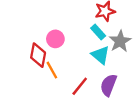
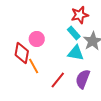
cyan triangle: (100, 55) -> (76, 53), turned -30

